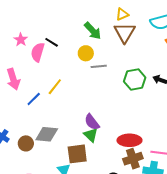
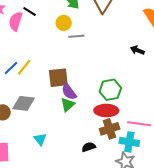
green hexagon: (135, 80) -> (110, 90), moved
yellow line: (55, 87) -> (24, 67), moved
green triangle: (91, 135) -> (68, 105), turned 35
brown square: (77, 154) -> (58, 78), moved

